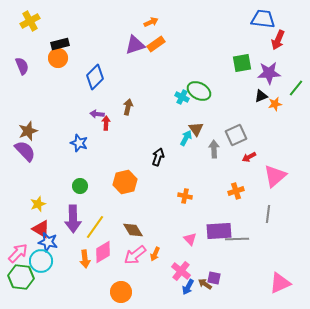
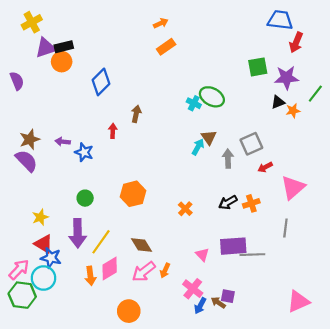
purple triangle: (135, 45) -> (46, 48), moved
purple semicircle: (22, 66) -> (17, 81), moved
purple arrow: (97, 114) -> (63, 142), moved
black arrow: (158, 157) -> (228, 202), moved, turned -138
orange cross: (185, 196) -> (185, 209), moved, turned 32

